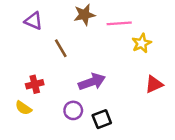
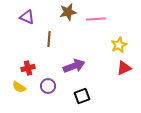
yellow star: (142, 43) -> (119, 45), moved
brown line: (61, 48) -> (49, 39), turned 35
purple circle: (73, 110) -> (48, 86), moved

